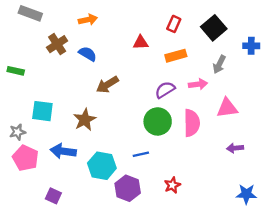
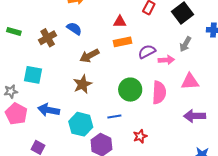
brown cross: (57, 44) -> (48, 38), moved
orange rectangle: (176, 56) -> (122, 42), moved
green rectangle: (16, 71) -> (14, 31), moved
purple semicircle: (165, 90) -> (147, 52), moved
brown star: (85, 120) -> (82, 84), moved
purple arrow: (235, 148) -> (195, 116), size x1.5
red star: (172, 185) -> (140, 136), moved

